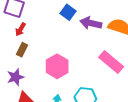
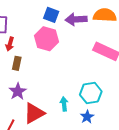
pink hexagon: (57, 66) -> (47, 39), moved

